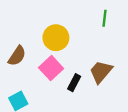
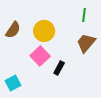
brown semicircle: (17, 56) -> (13, 30), moved
brown trapezoid: (101, 72) -> (86, 43), moved

